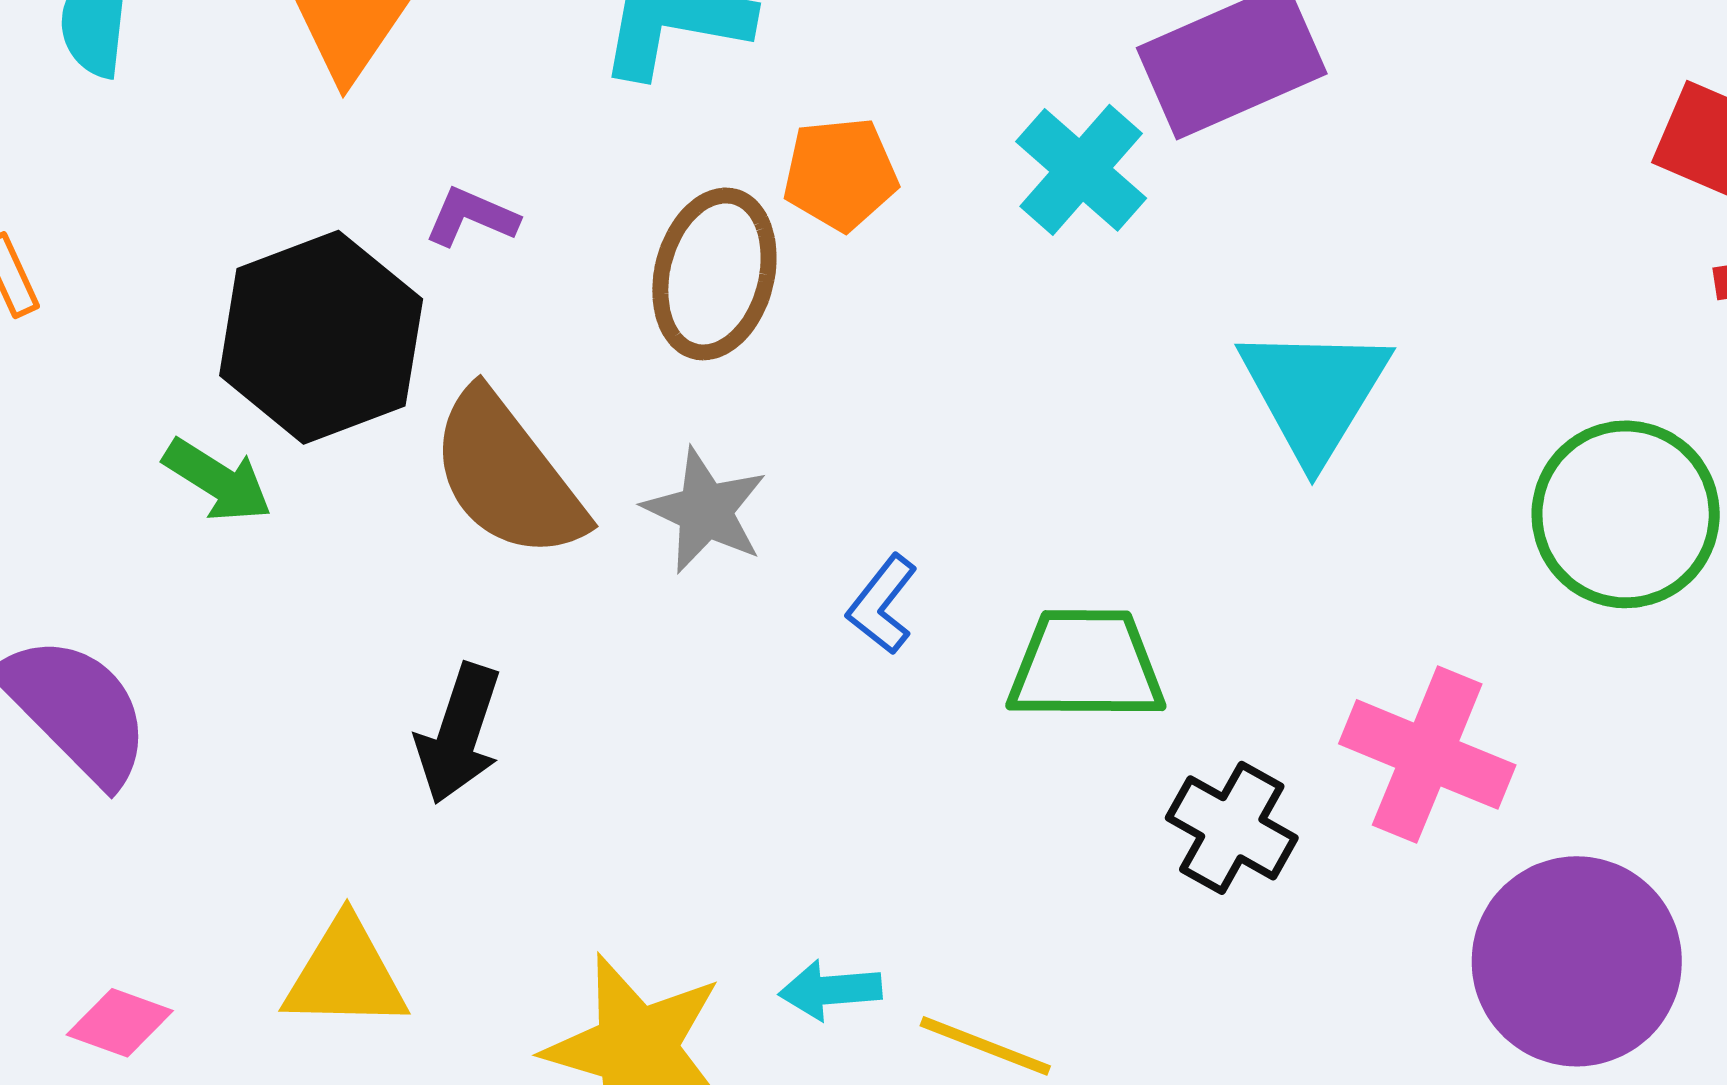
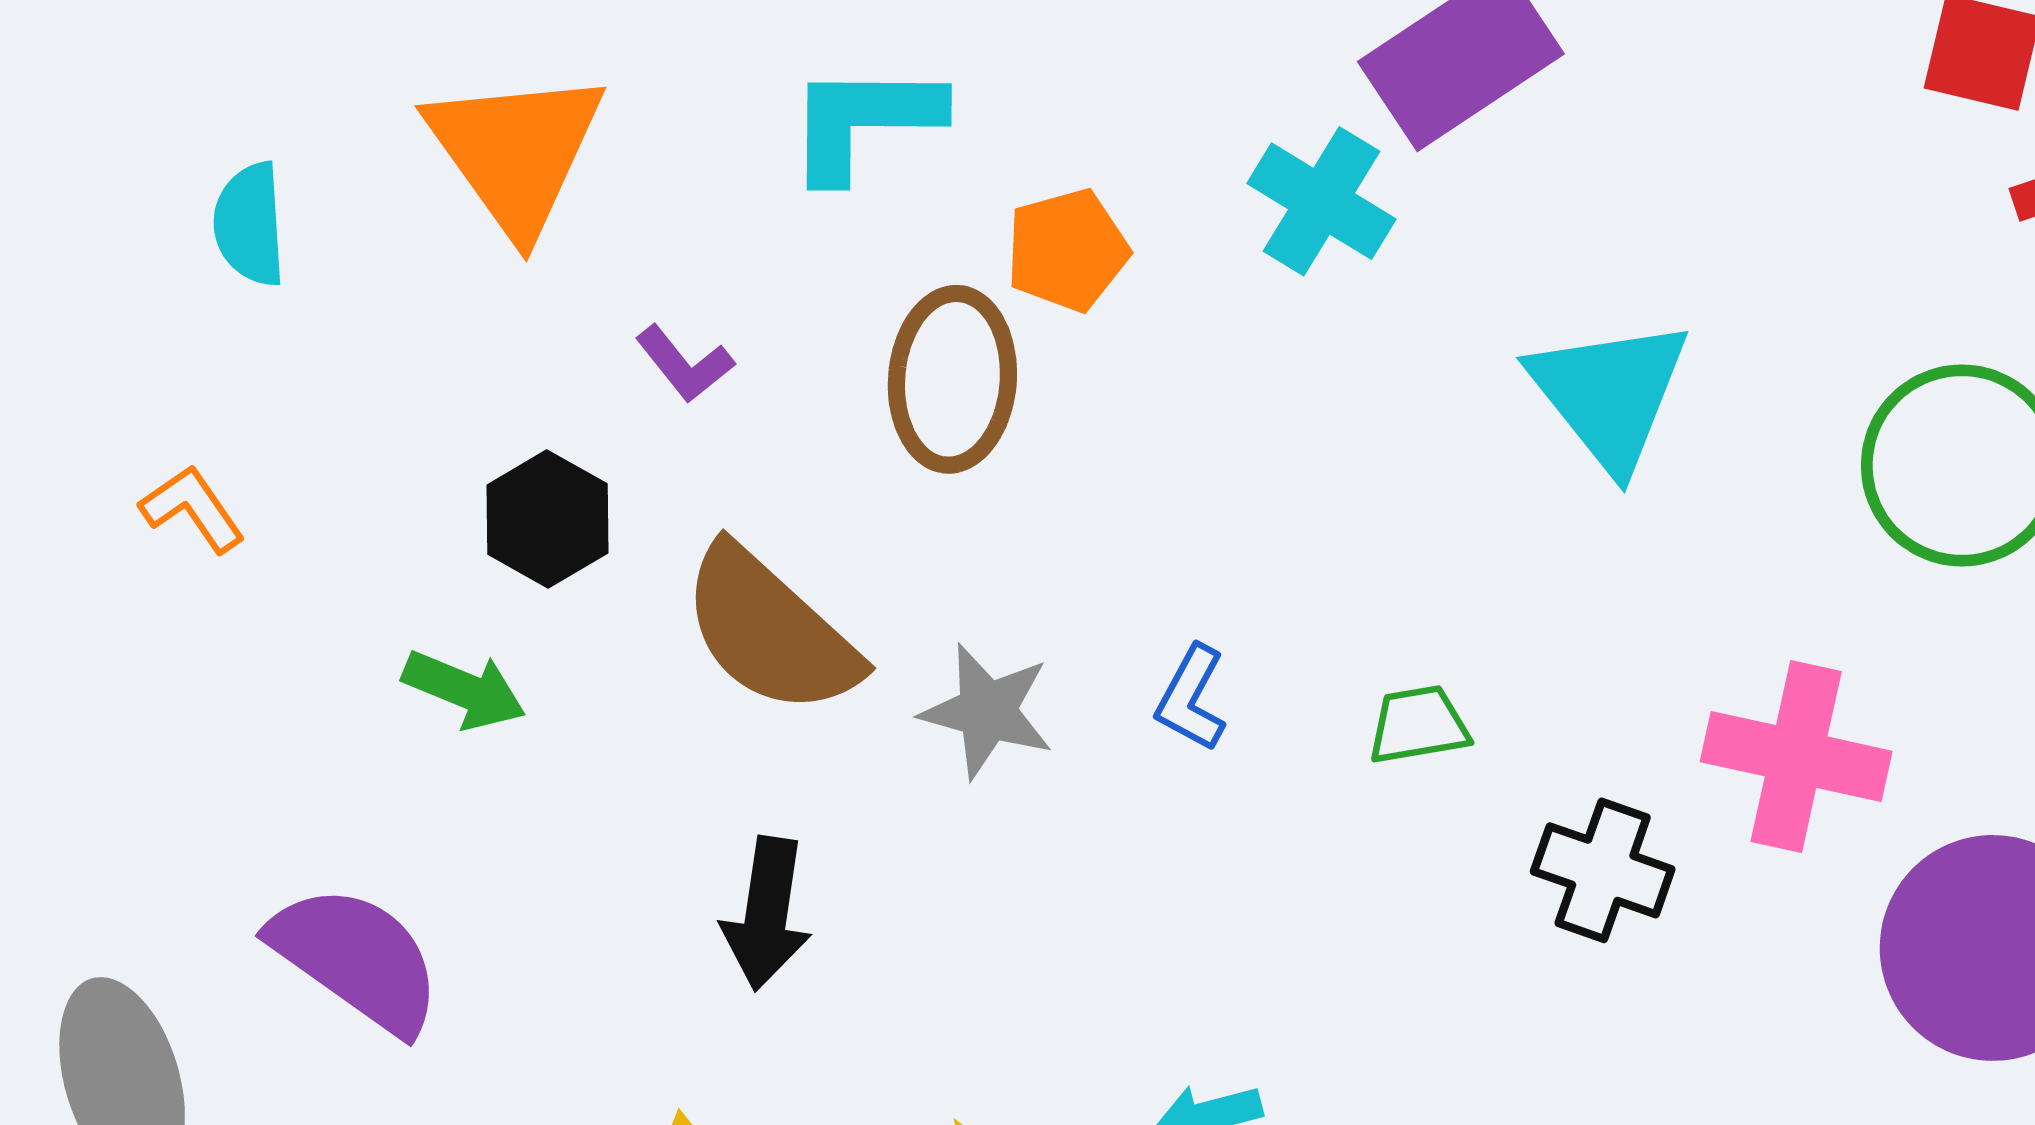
purple L-shape: (471, 217) -> (684, 364), turned -142
black hexagon: (321, 337) -> (547, 519), size x0.6
gray star: (705, 511) -> (987, 711), moved
green trapezoid: (1086, 665) -> (1418, 725), size x0.6

